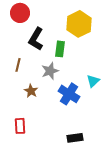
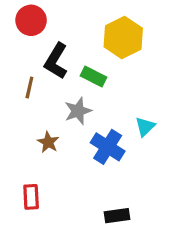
green rectangle: (60, 49) -> (94, 77), turned -70
brown line: (18, 65) -> (29, 87), moved

